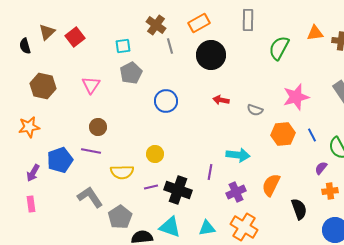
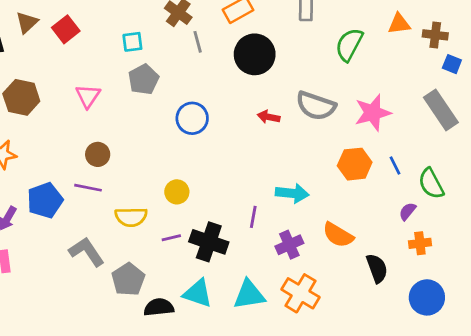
gray semicircle: (255, 110) -> (316, 106), moved, size x1.8
orange semicircle: (271, 185) -> (338, 235), turned -85
cyan triangle: (207, 228) -> (249, 295), size x1.4

